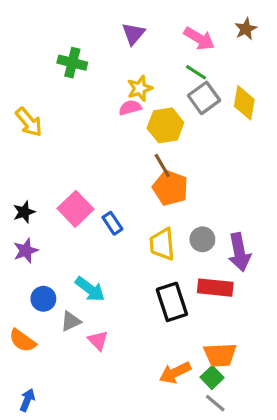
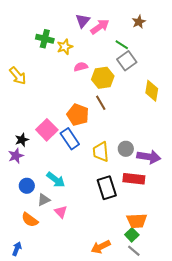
brown star: (246, 29) -> (139, 22), moved
pink arrow: (199, 39) -> (100, 27), moved, turned -66
yellow star: (140, 88) -> (65, 47), moved
yellow diamond: (244, 103) -> (152, 91), moved
orange pentagon: (170, 188) -> (78, 115), moved
black star: (24, 212) -> (22, 140), moved
blue rectangle: (112, 223) -> (70, 139), size x1.5
purple arrow: (239, 252) -> (149, 157), turned -70
orange semicircle: (22, 341) -> (30, 220), moved
orange arrow: (175, 373) -> (101, 247), moved

